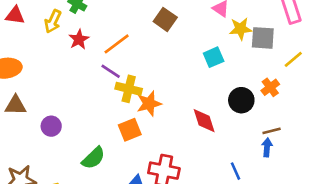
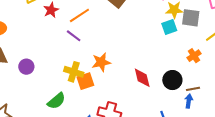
cyan square: (214, 57) -> (169, 27), moved
yellow cross: (129, 89) -> (74, 72), moved
black circle: (241, 100) -> (172, 80), moved
purple circle: (51, 126) -> (26, 67), moved

